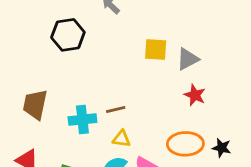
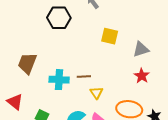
yellow square: (156, 50) -> (110, 36), moved
yellow triangle: (121, 139) -> (96, 93), moved, turned 40

